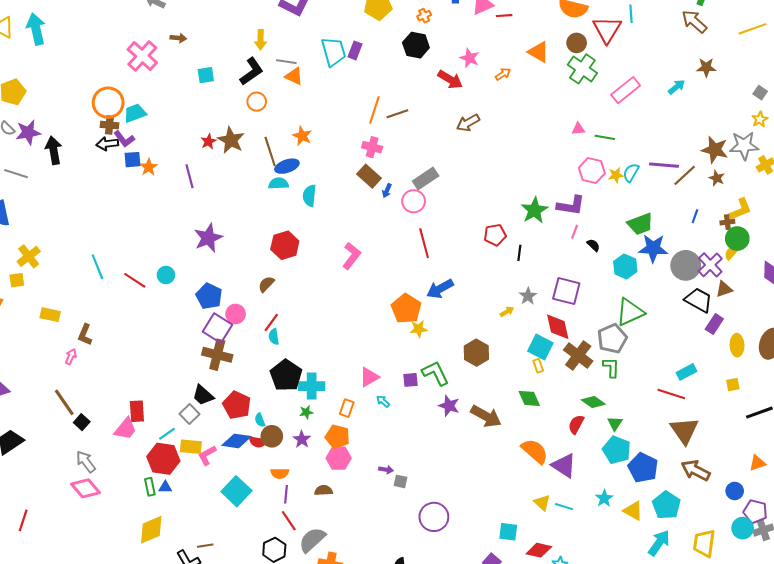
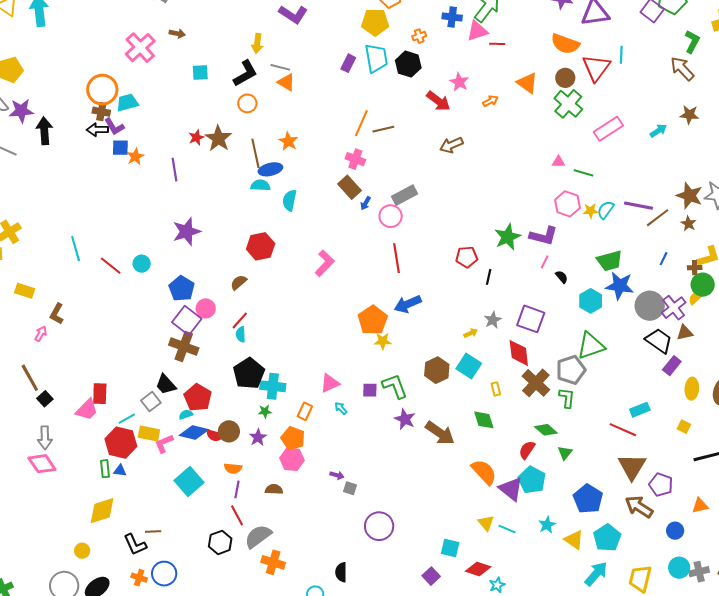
cyan trapezoid: (334, 52) -> (376, 58), moved
cyan square: (540, 347) -> (469, 366), moved
yellow square: (733, 385) -> (684, 427), turned 32
cyan semicircle: (260, 420) -> (186, 414), moved, turned 88
cyan pentagon: (617, 450) -> (532, 480), moved
gray arrow: (86, 462) -> (45, 438), turned -150
purple pentagon: (755, 511) -> (661, 485), moved

